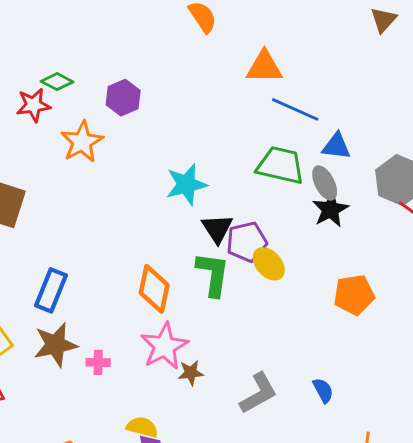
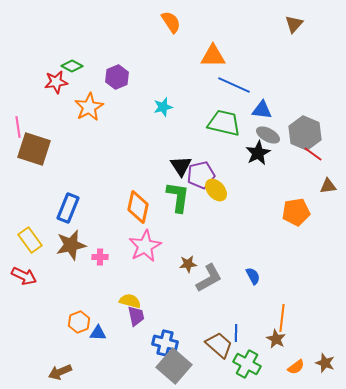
gray ellipse: (325, 183) -> (268, 135), moved, turned -35
cyan star: (186, 184) -> (163, 107), moved, size x0.7
orange pentagon: (354, 295) -> (296, 212), moved
brown star: (191, 373) -> (188, 264), moved

